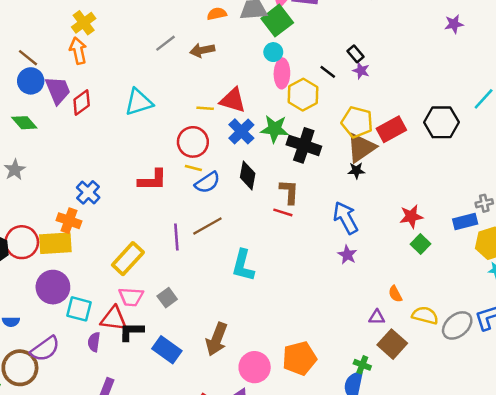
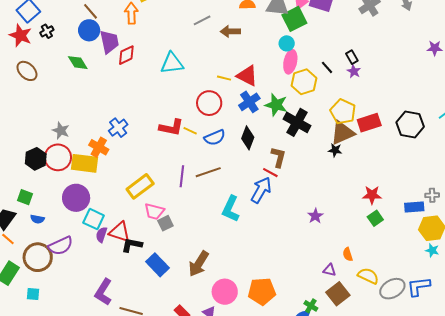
yellow line: (193, 168) -> (190, 131), moved
gray star: (15, 170) -> (61, 131), moved, turned -30
blue arrow: (346, 218) -> (261, 190), moved, turned 48
pink trapezoid: (131, 297) -> (154, 211), moved
purple semicircle: (94, 342) -> (101, 235), moved

